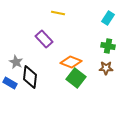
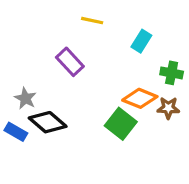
cyan rectangle: (108, 18) -> (141, 41), moved
orange diamond: (71, 62) -> (140, 98), moved
black diamond: (30, 77) -> (48, 122), turned -55

